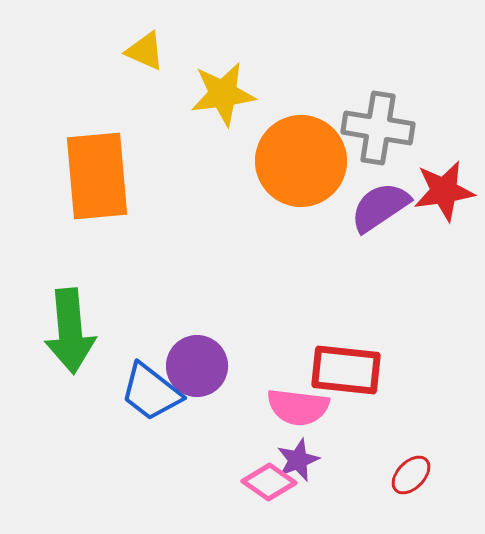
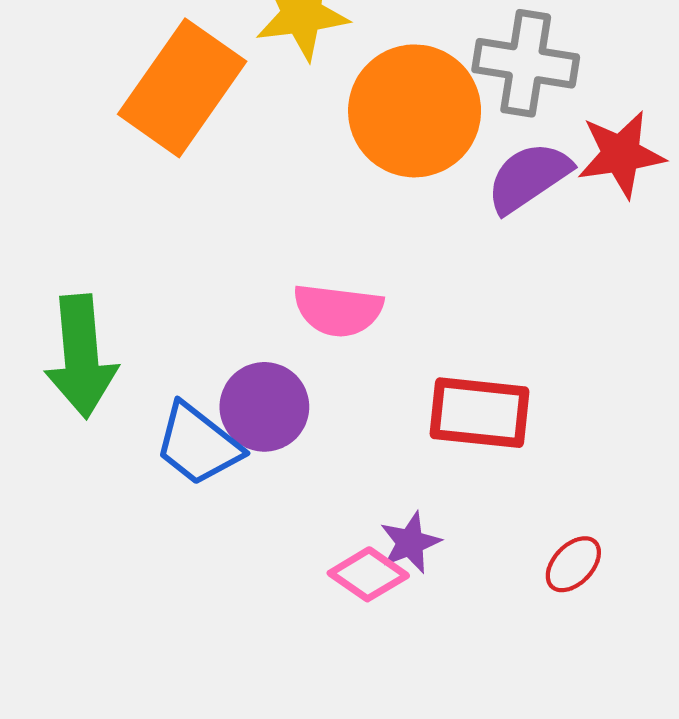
orange rectangle: (97, 176) -> (182, 88), moved, turned 40
pink semicircle: (298, 407) -> (338, 310), moved

